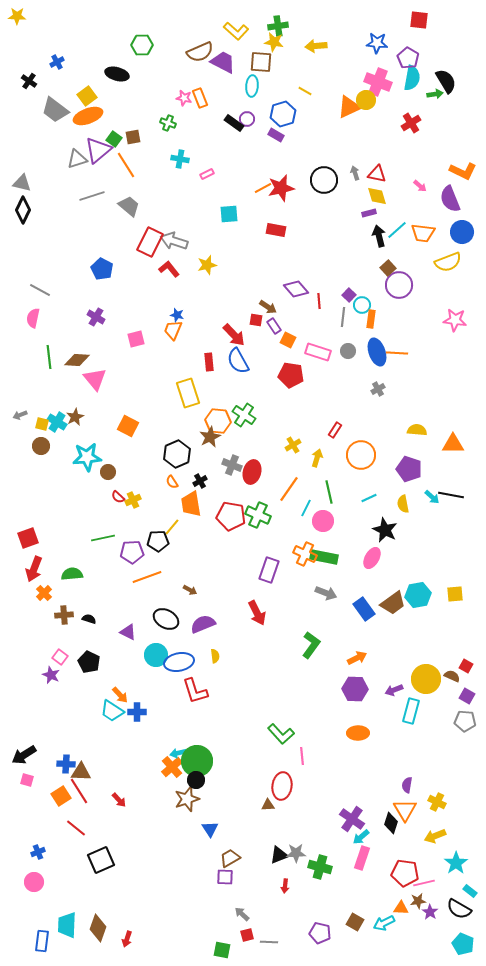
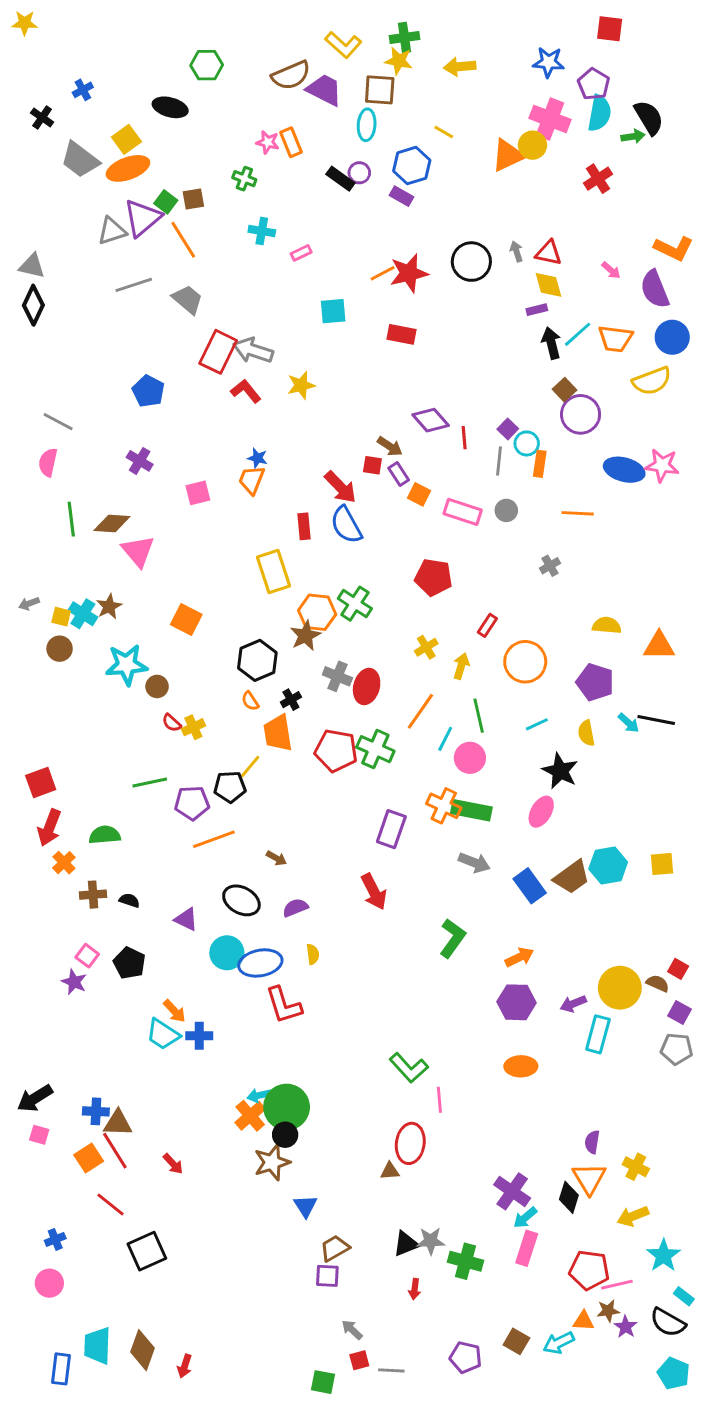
blue ellipse: (377, 352) -> (624, 470), moved, turned -56
red pentagon: (291, 375) -> (434, 577), moved
purple semicircle: (203, 624) -> (295, 908), size x0.7

